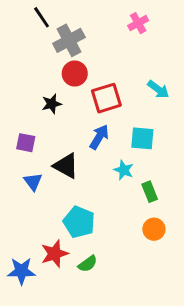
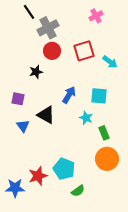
red square: (106, 98) -> (84, 51), moved
cyan pentagon: (79, 222) -> (64, 169), moved
orange circle: (154, 229) -> (107, 159), size x1.5
green semicircle: (88, 264) -> (78, 191), moved

